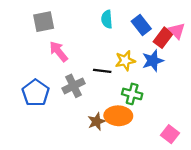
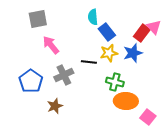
blue rectangle: (141, 25) -> (107, 32), moved
orange ellipse: (118, 116) -> (126, 101), moved
brown star: (96, 122) -> (55, 106), moved

